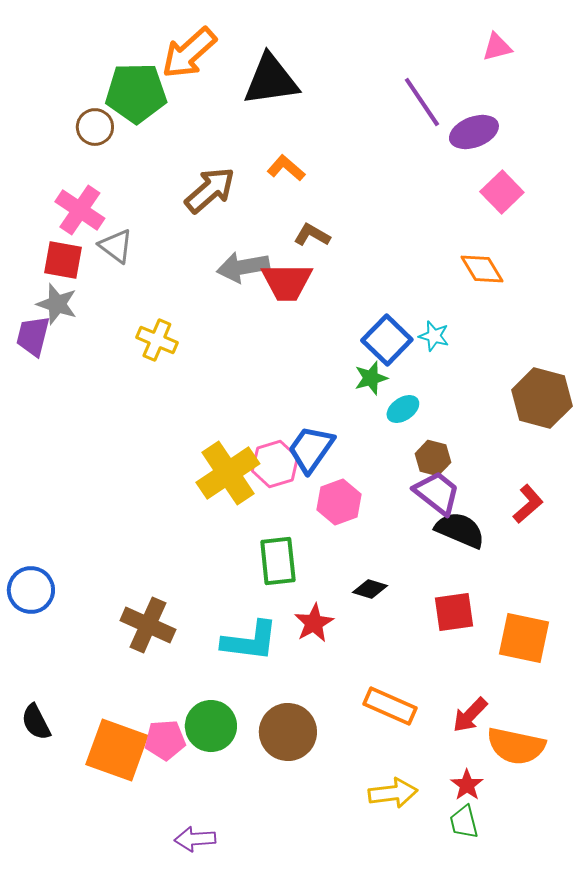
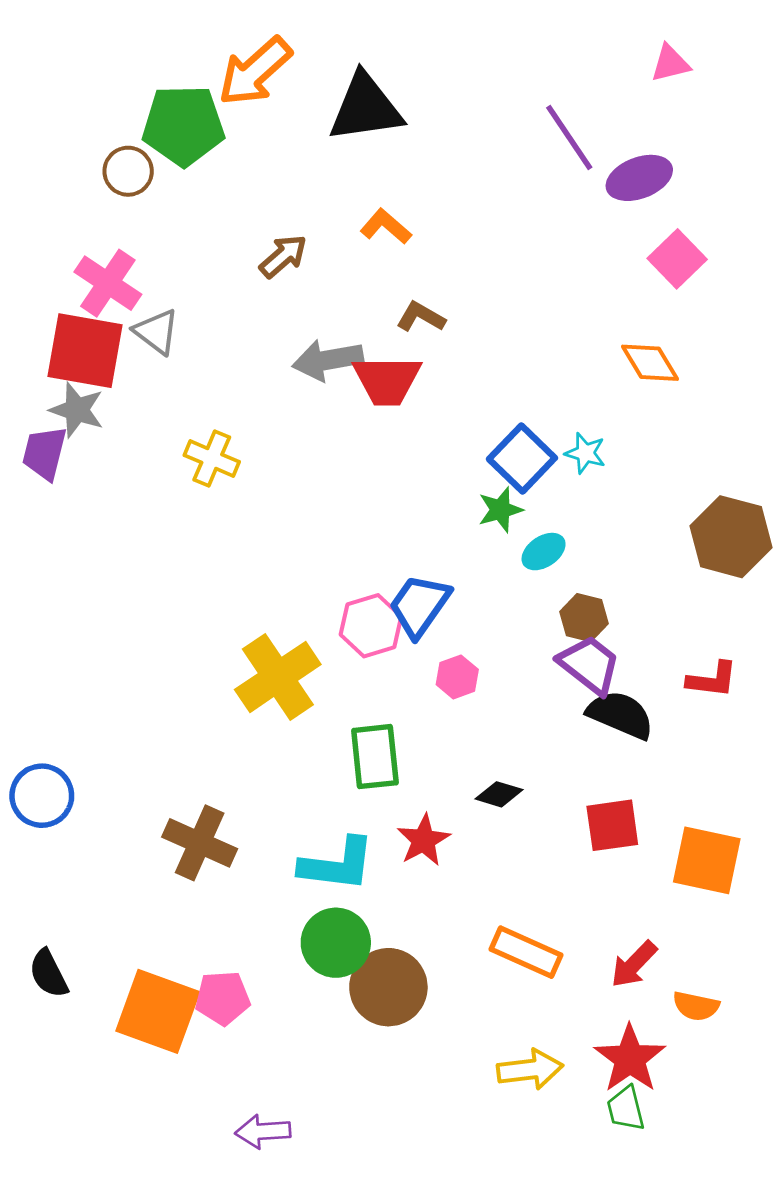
brown arrow: (210, 190) -> (283, 256), size x0.7
red square: (63, 260) -> (85, 351), size x1.5
yellow cross: (228, 473) -> (278, 677), moved
pink hexagon: (339, 502) -> (457, 677), size x0.7
red L-shape: (528, 504) -> (712, 680), turned 48
green circle: (211, 726) -> (336, 943), moved
orange semicircle: (516, 746) -> (696, 1006), size x0.6
red star: (467, 785) -> (630, 1059), size x1.6

